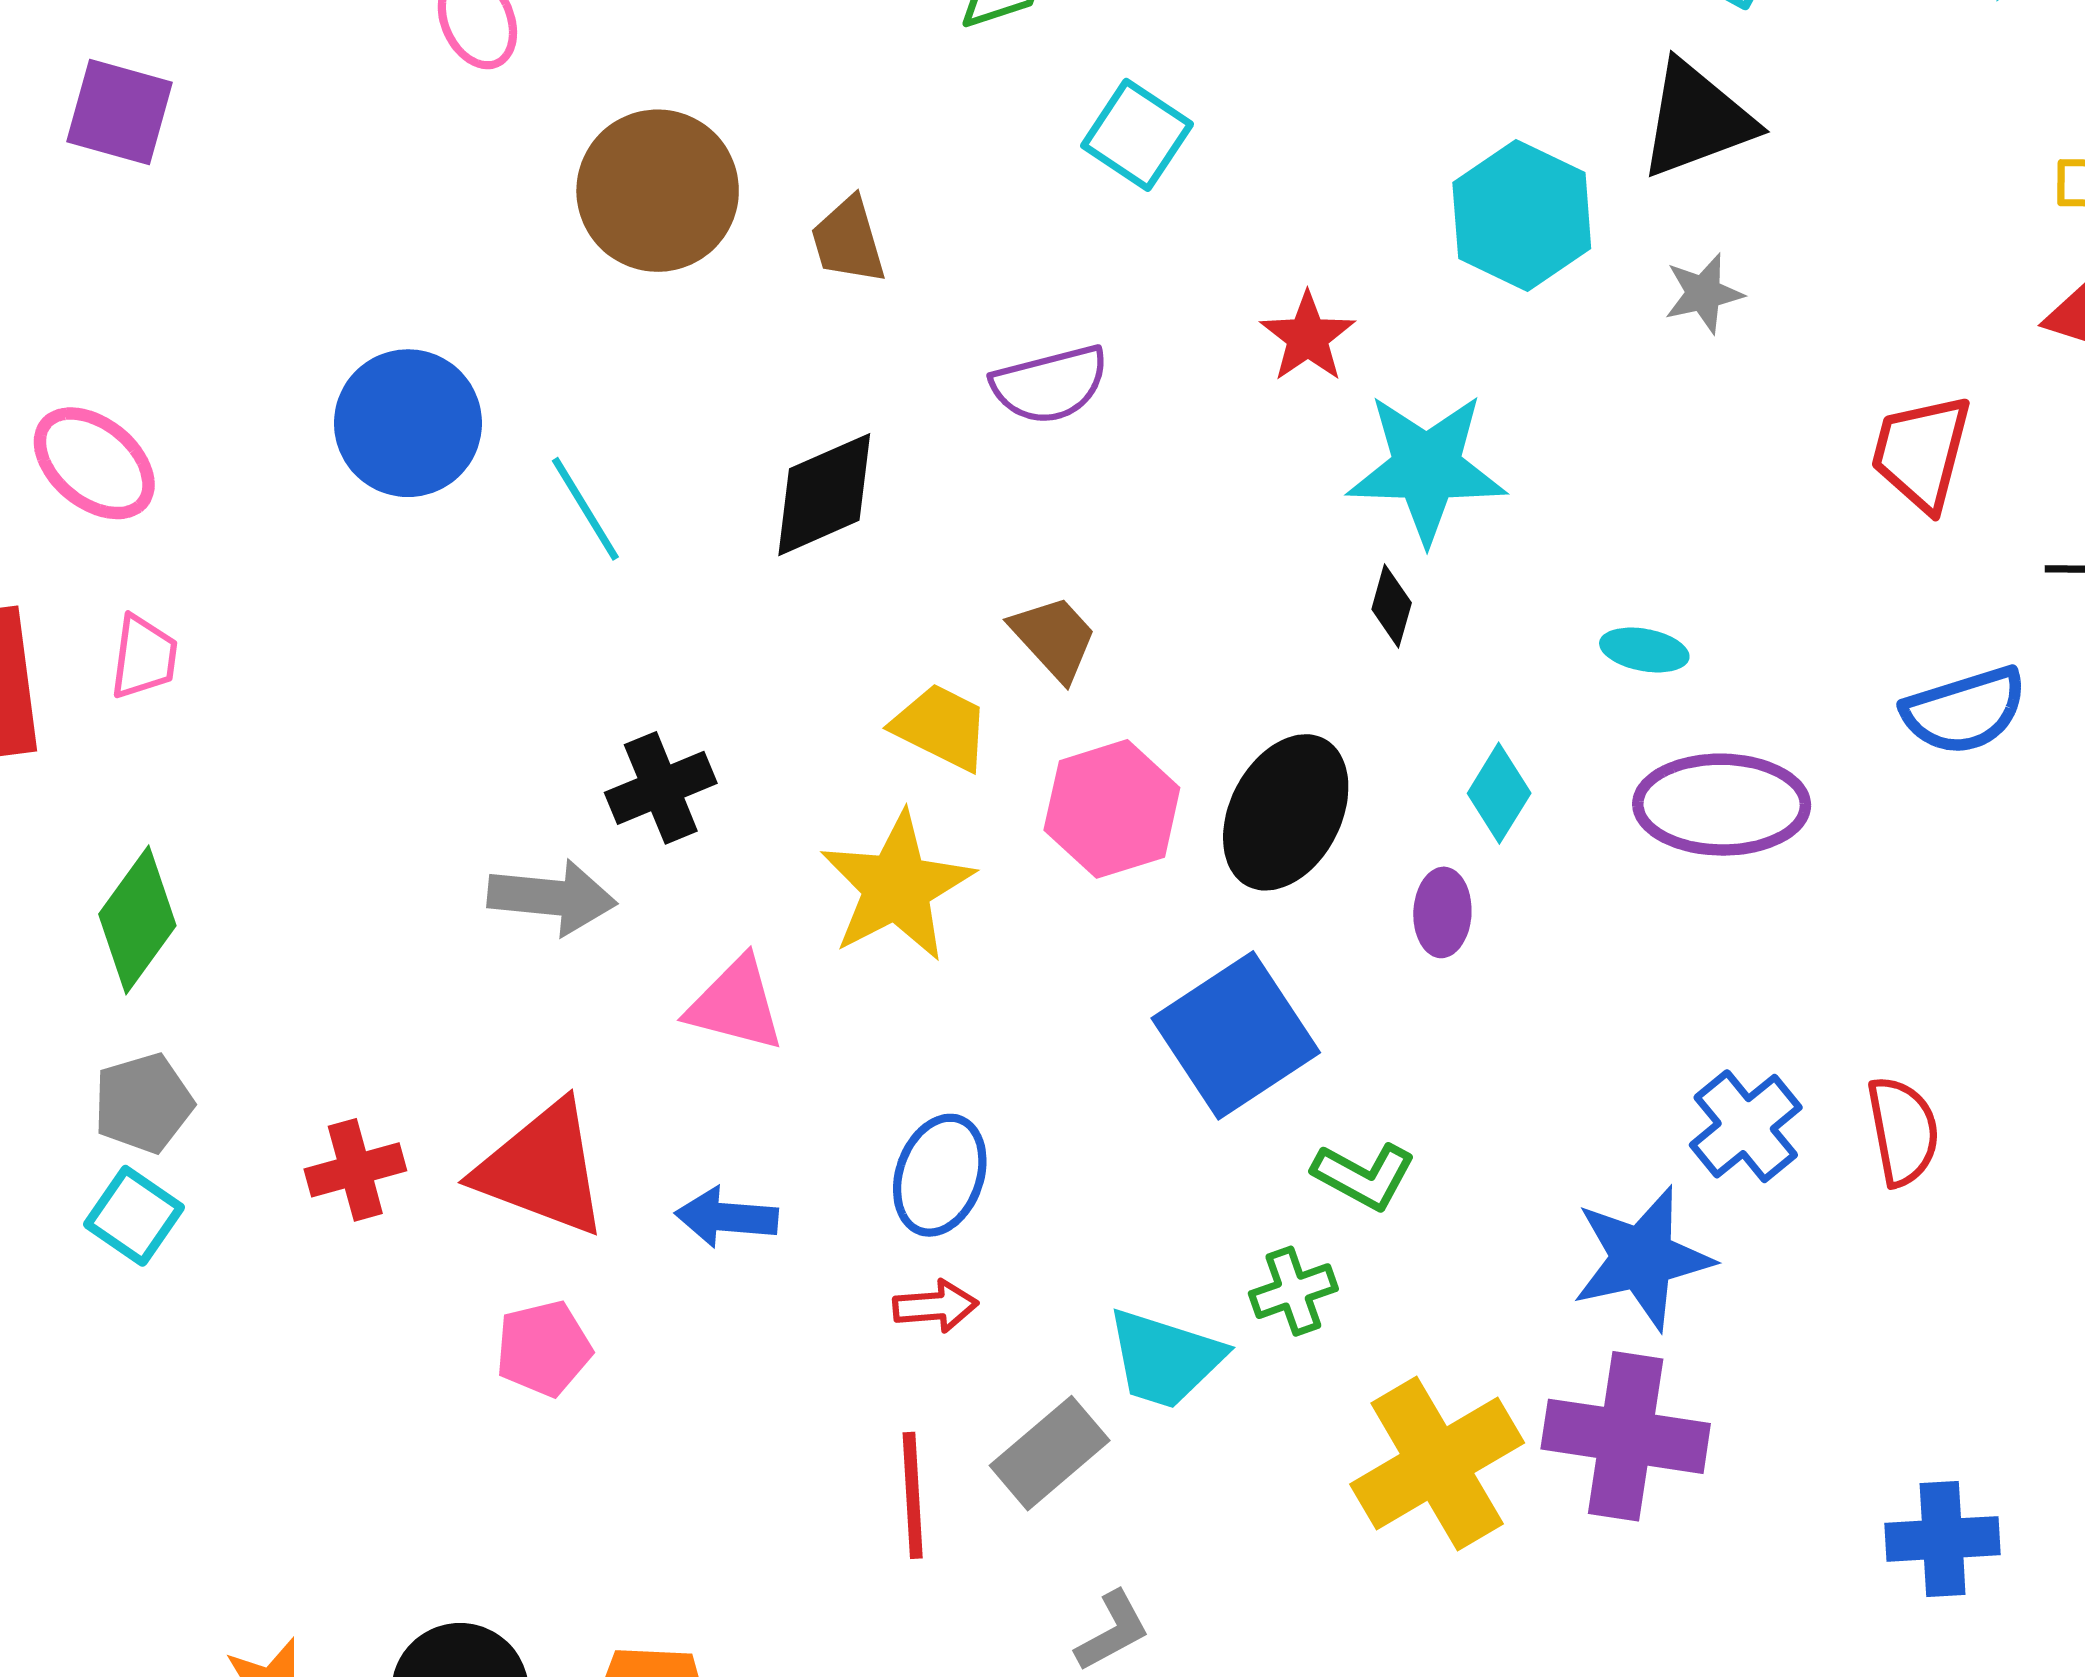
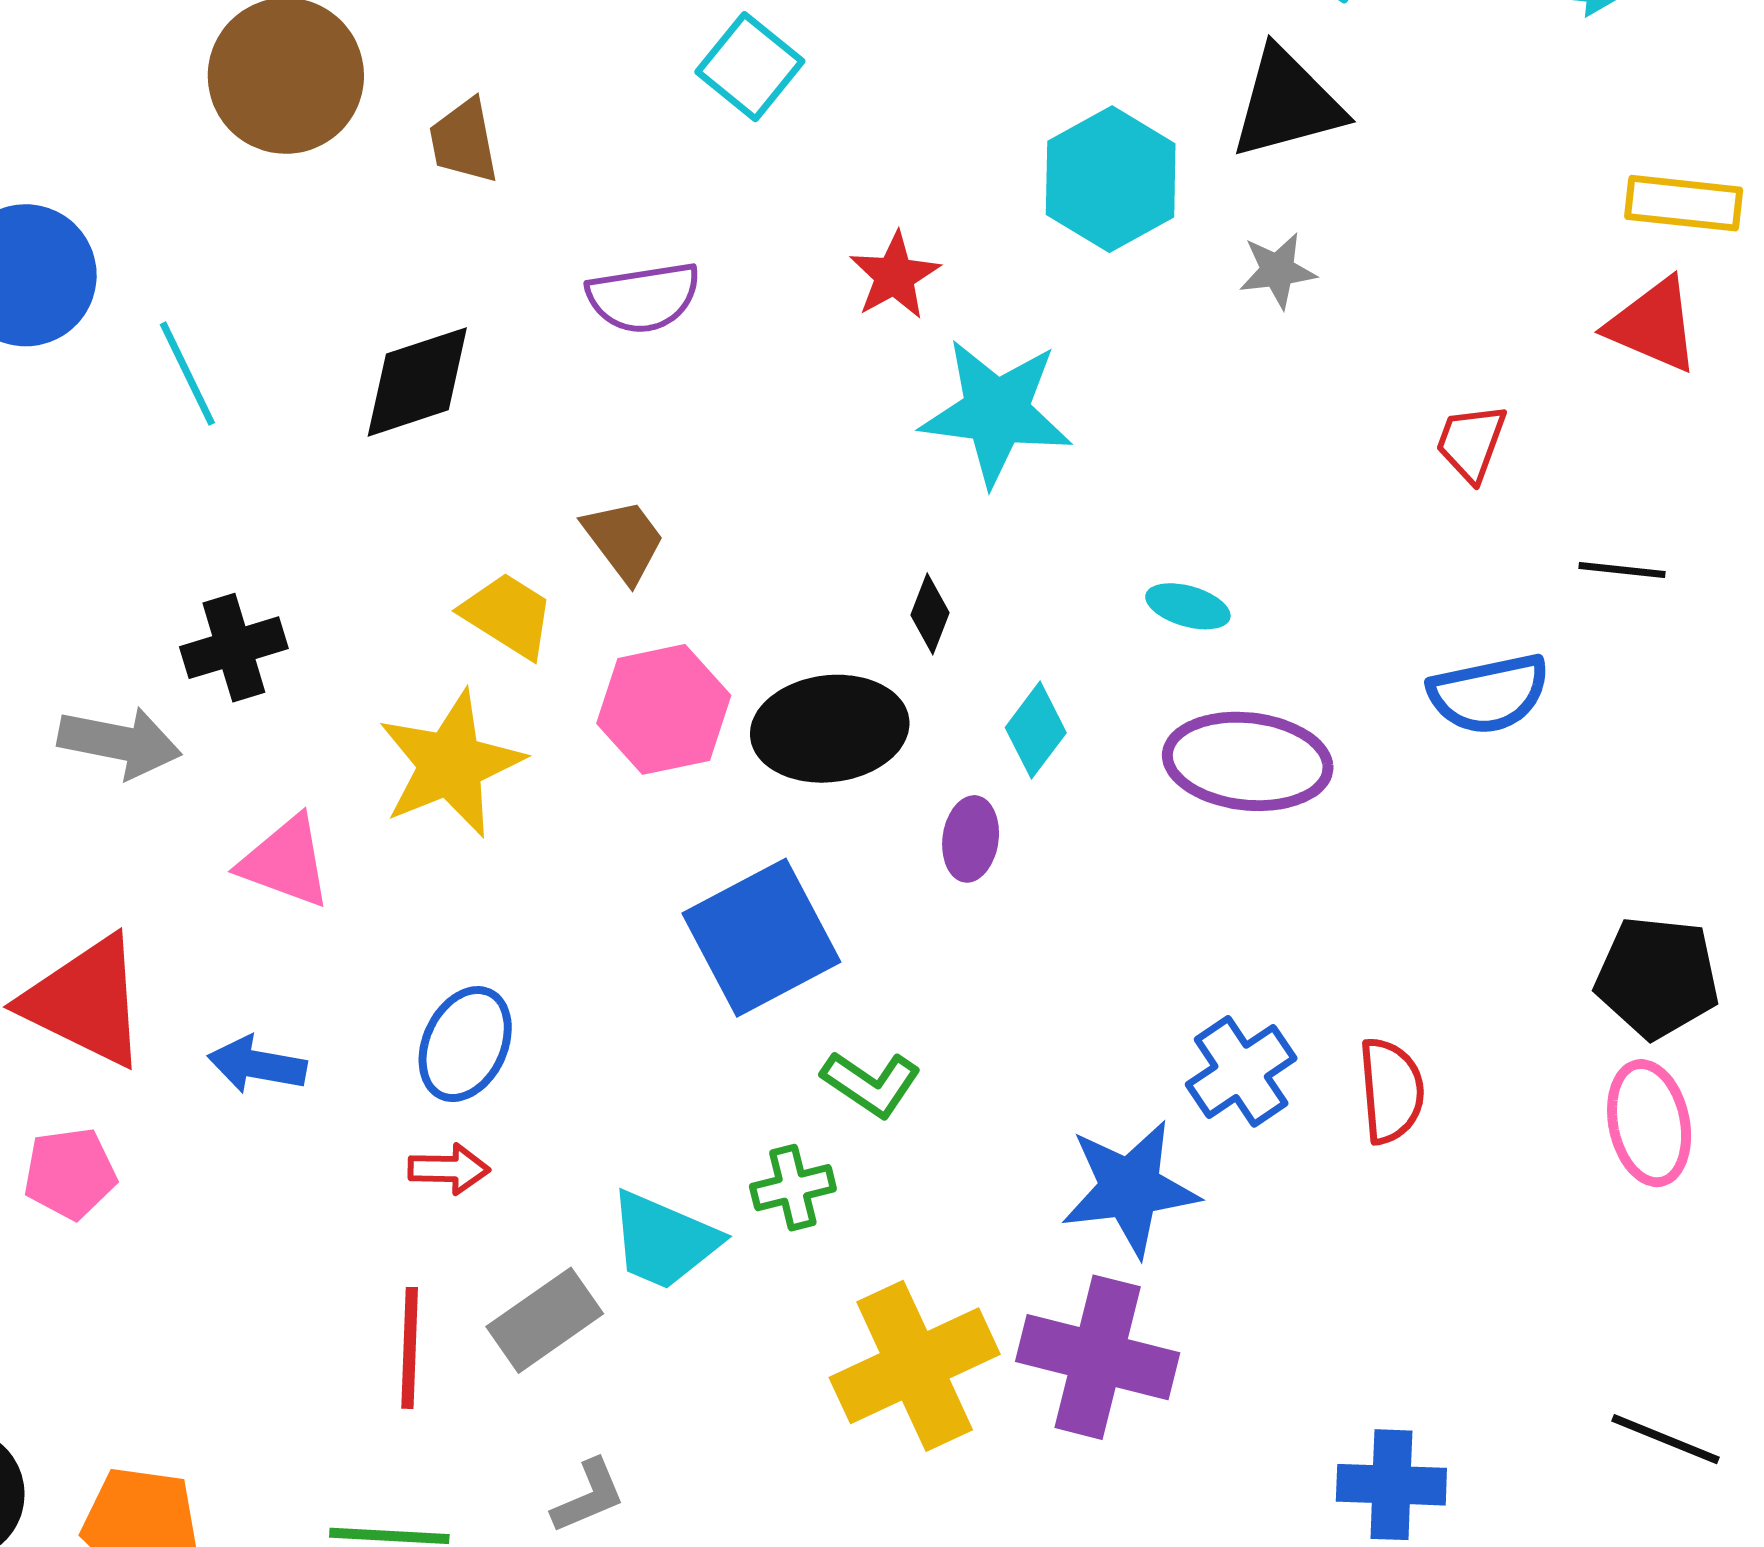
red trapezoid: (1921, 452) -> (1471, 443), size x0.7
black diamond: (1392, 606) -> (930, 614), moved
black ellipse: (1286, 812) -> (830, 729), turned 50

